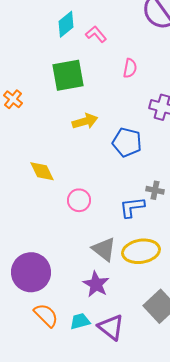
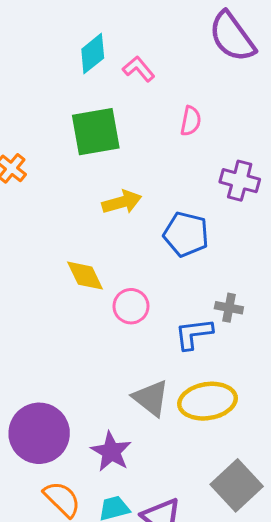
yellow diamond: (42, 171) -> (85, 276), moved
pink circle: (79, 200) -> (131, 306), moved
purple star: (96, 284) -> (111, 452), moved

